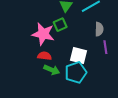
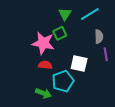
green arrow: (52, 70) -> (43, 93), moved
cyan pentagon: (76, 72) -> (63, 81), moved

